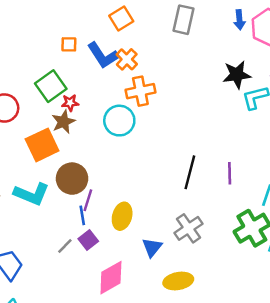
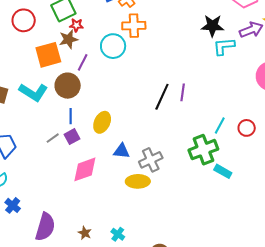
purple line: (230, 173) -> (183, 92), moved
purple line: (88, 200) -> (83, 62), moved
gray cross: (188, 228) -> (151, 160), moved
blue triangle: (152, 247) -> (122, 151), turned 48

